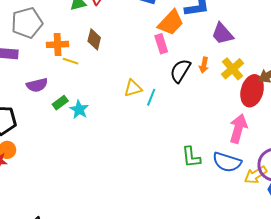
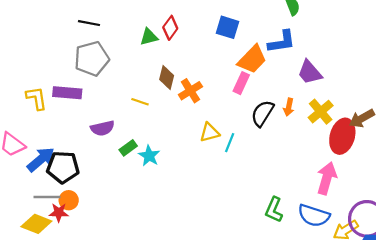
orange cross: (58, 44) -> (190, 91), moved, turned -30
pink rectangle: (161, 44) -> (241, 83), turned 42
green L-shape: (191, 157) -> (274, 210), turned 30

